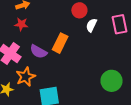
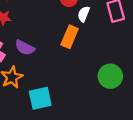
orange rectangle: (60, 43) -> (70, 37), moved

